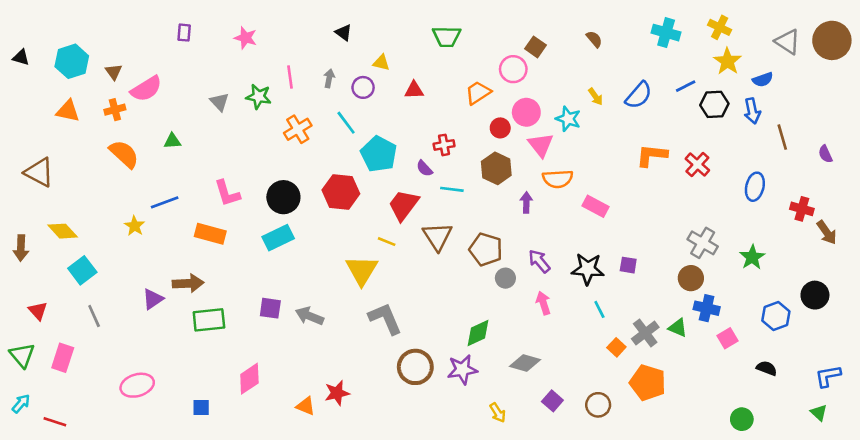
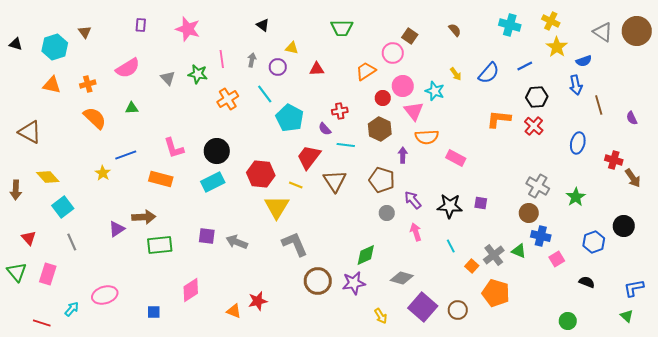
pink star: (246, 38) -> (188, 29), size x1.4
brown triangle: (114, 72) -> (85, 32), moved
pink semicircle: (146, 89) -> (128, 68), moved
black hexagon: (714, 104) -> (537, 97), moved
red hexagon: (341, 192) -> (261, 174), moved
brown pentagon: (486, 249) -> (382, 180), moved
cyan line: (599, 309) -> (451, 246), moved
purple square: (552, 401) -> (423, 307), size x1.8
cyan arrow: (21, 403) -> (72, 309), moved

